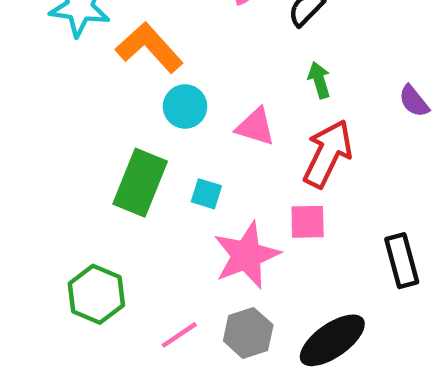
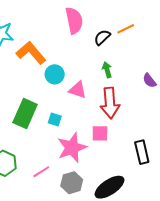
cyan circle: (185, 106) -> (55, 74), moved
red arrow: (328, 154) -> (110, 103), turned 148
pink line: (179, 335) -> (41, 172), moved

